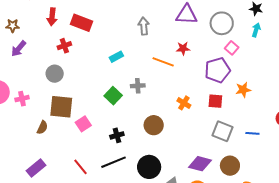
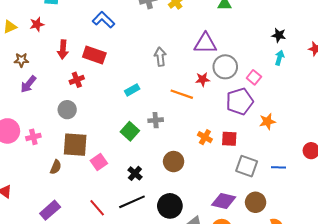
gray circle: (222, 23) -> (225, 67), moved
red square: (215, 101) -> (229, 139), moved
black cross: (117, 135) -> (135, 173), turned -32

